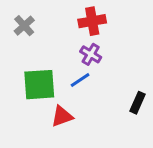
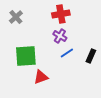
blue line: (80, 80) -> (67, 53), moved
black rectangle: (137, 103) -> (91, 56), moved

